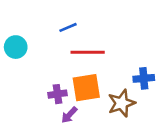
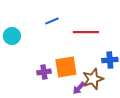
red line: (88, 52) -> (86, 32), moved
purple arrow: (69, 115) -> (79, 88), moved

